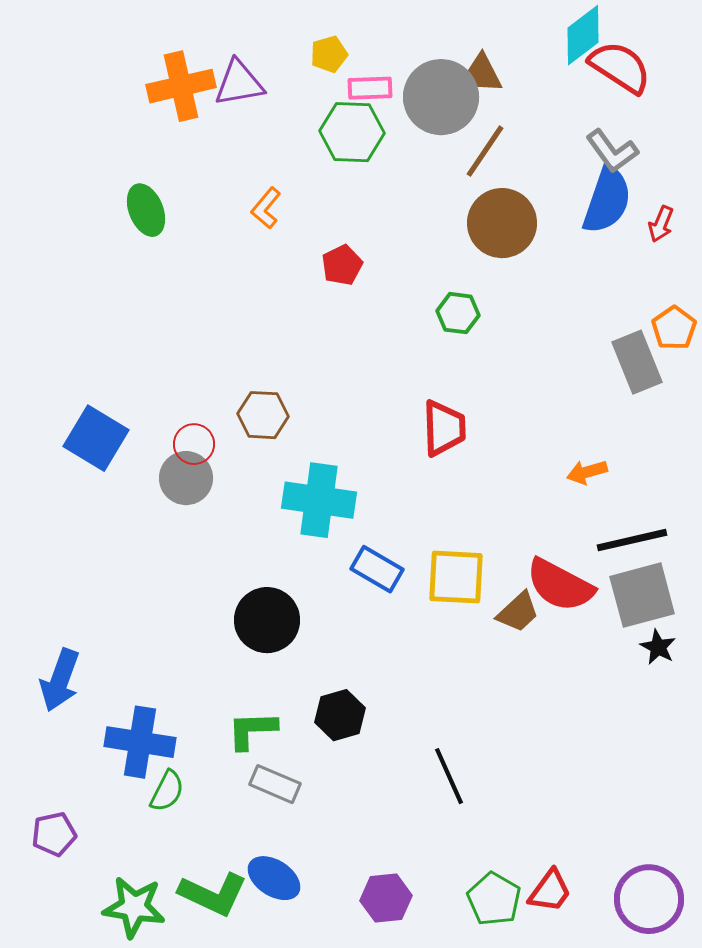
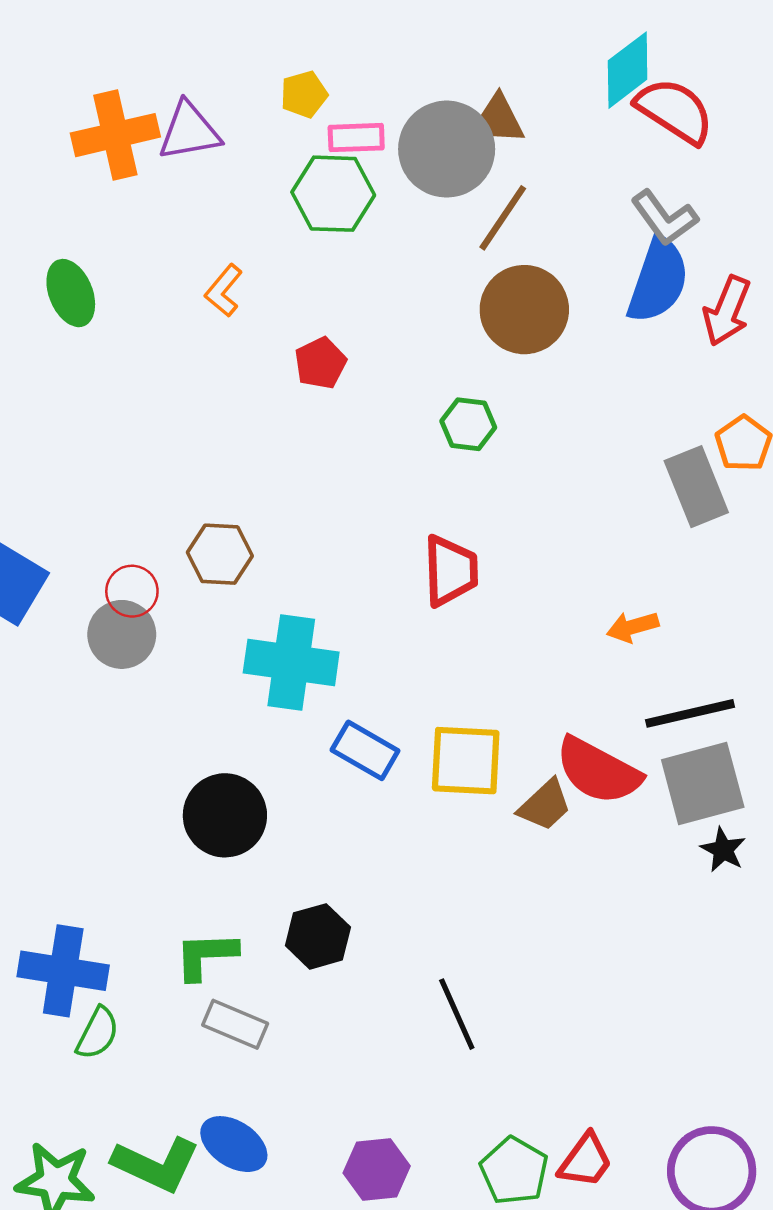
red arrow: (661, 224) -> (727, 311), size x1.5

